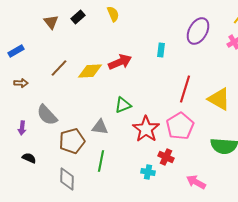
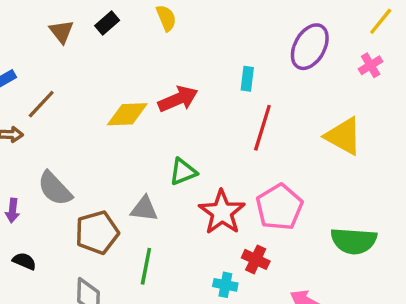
brown line: (59, 68) -> (41, 104), moved
red line: (185, 89) -> (262, 128), moved
yellow triangle: (219, 99) -> (344, 136), moved

